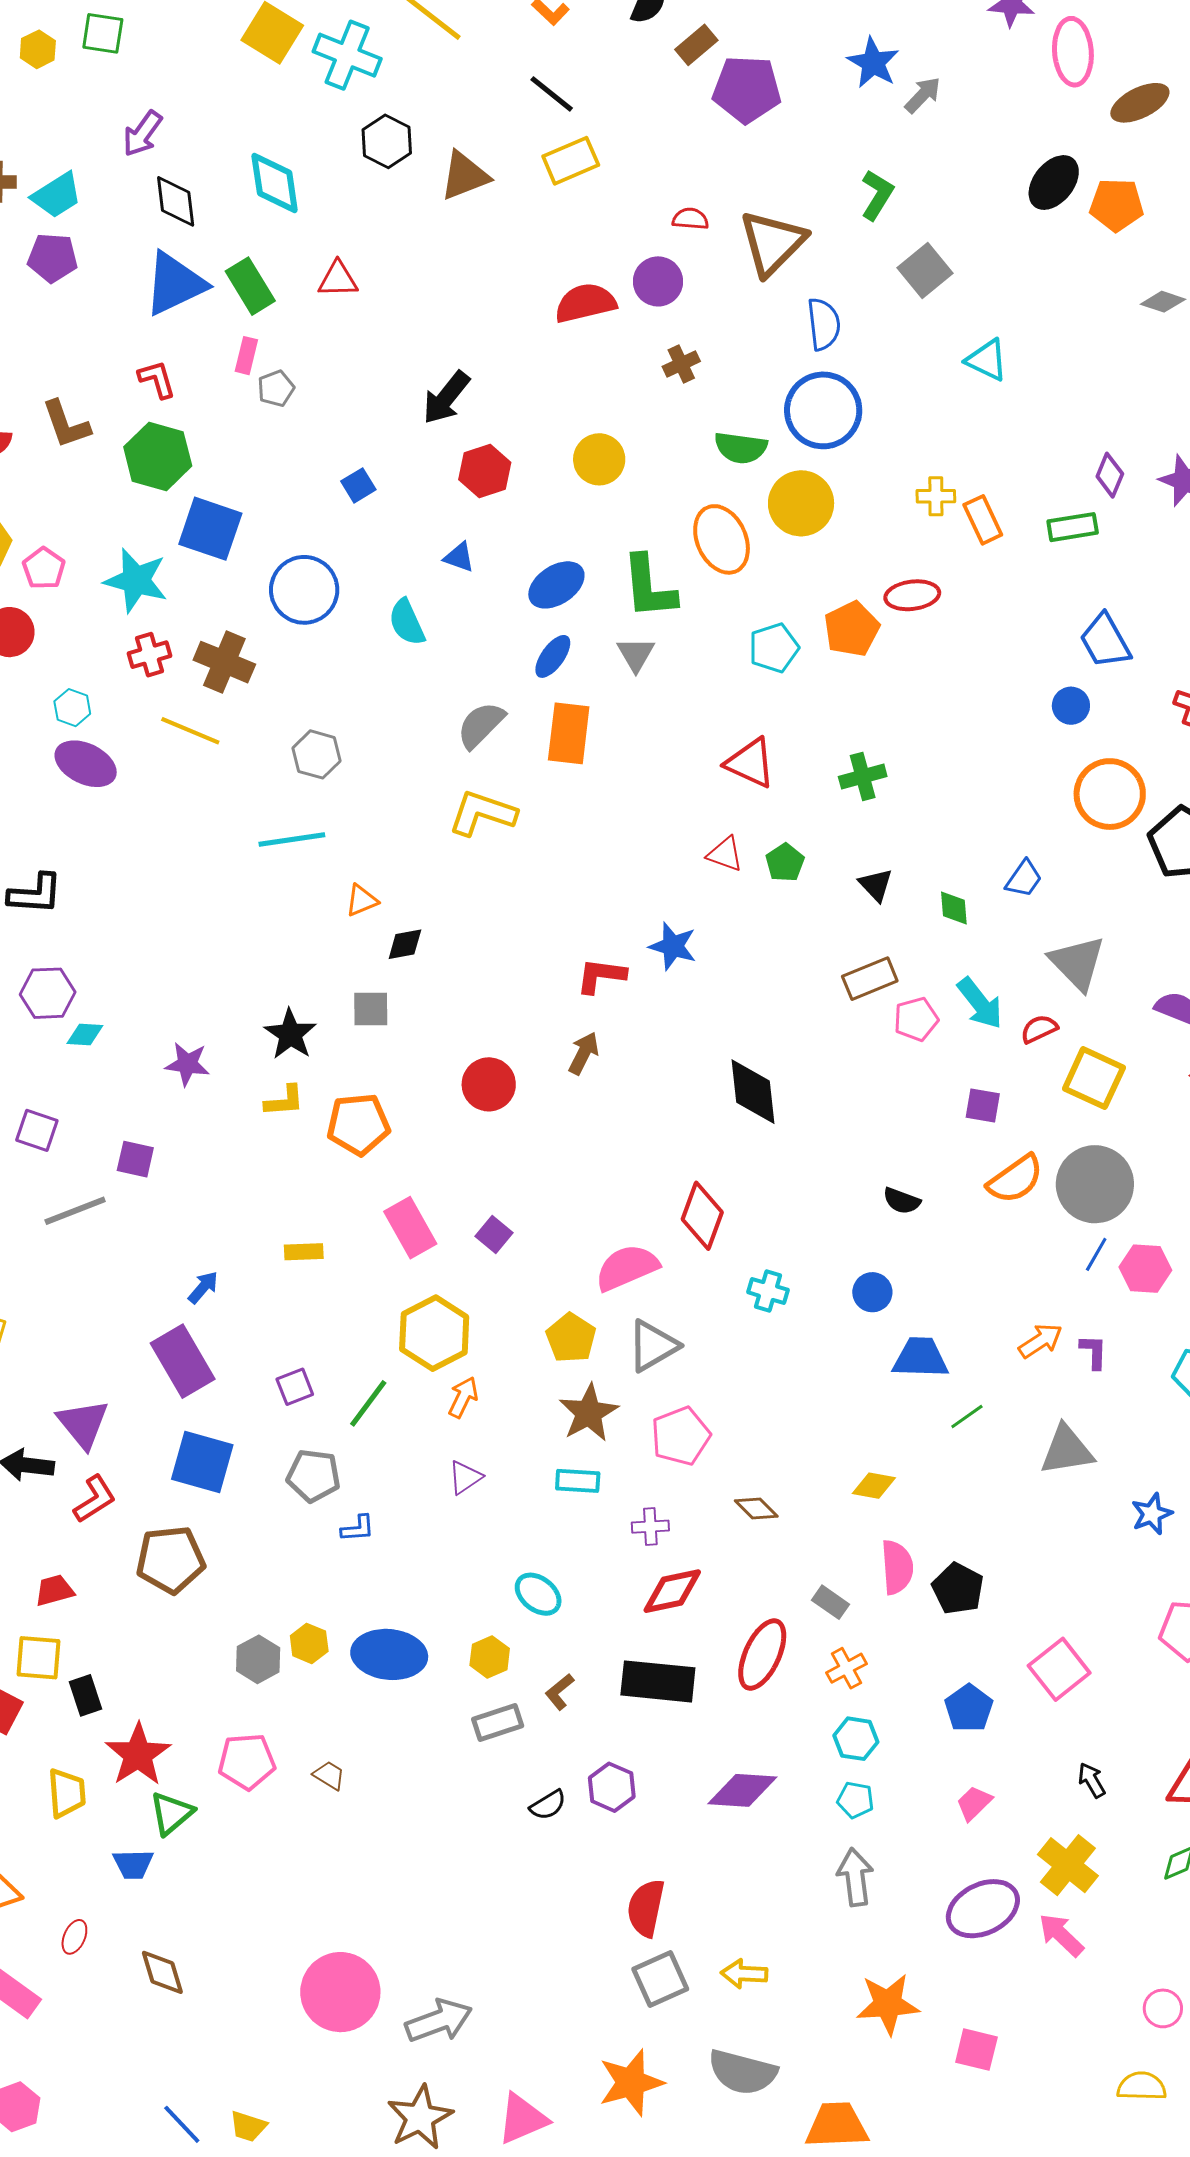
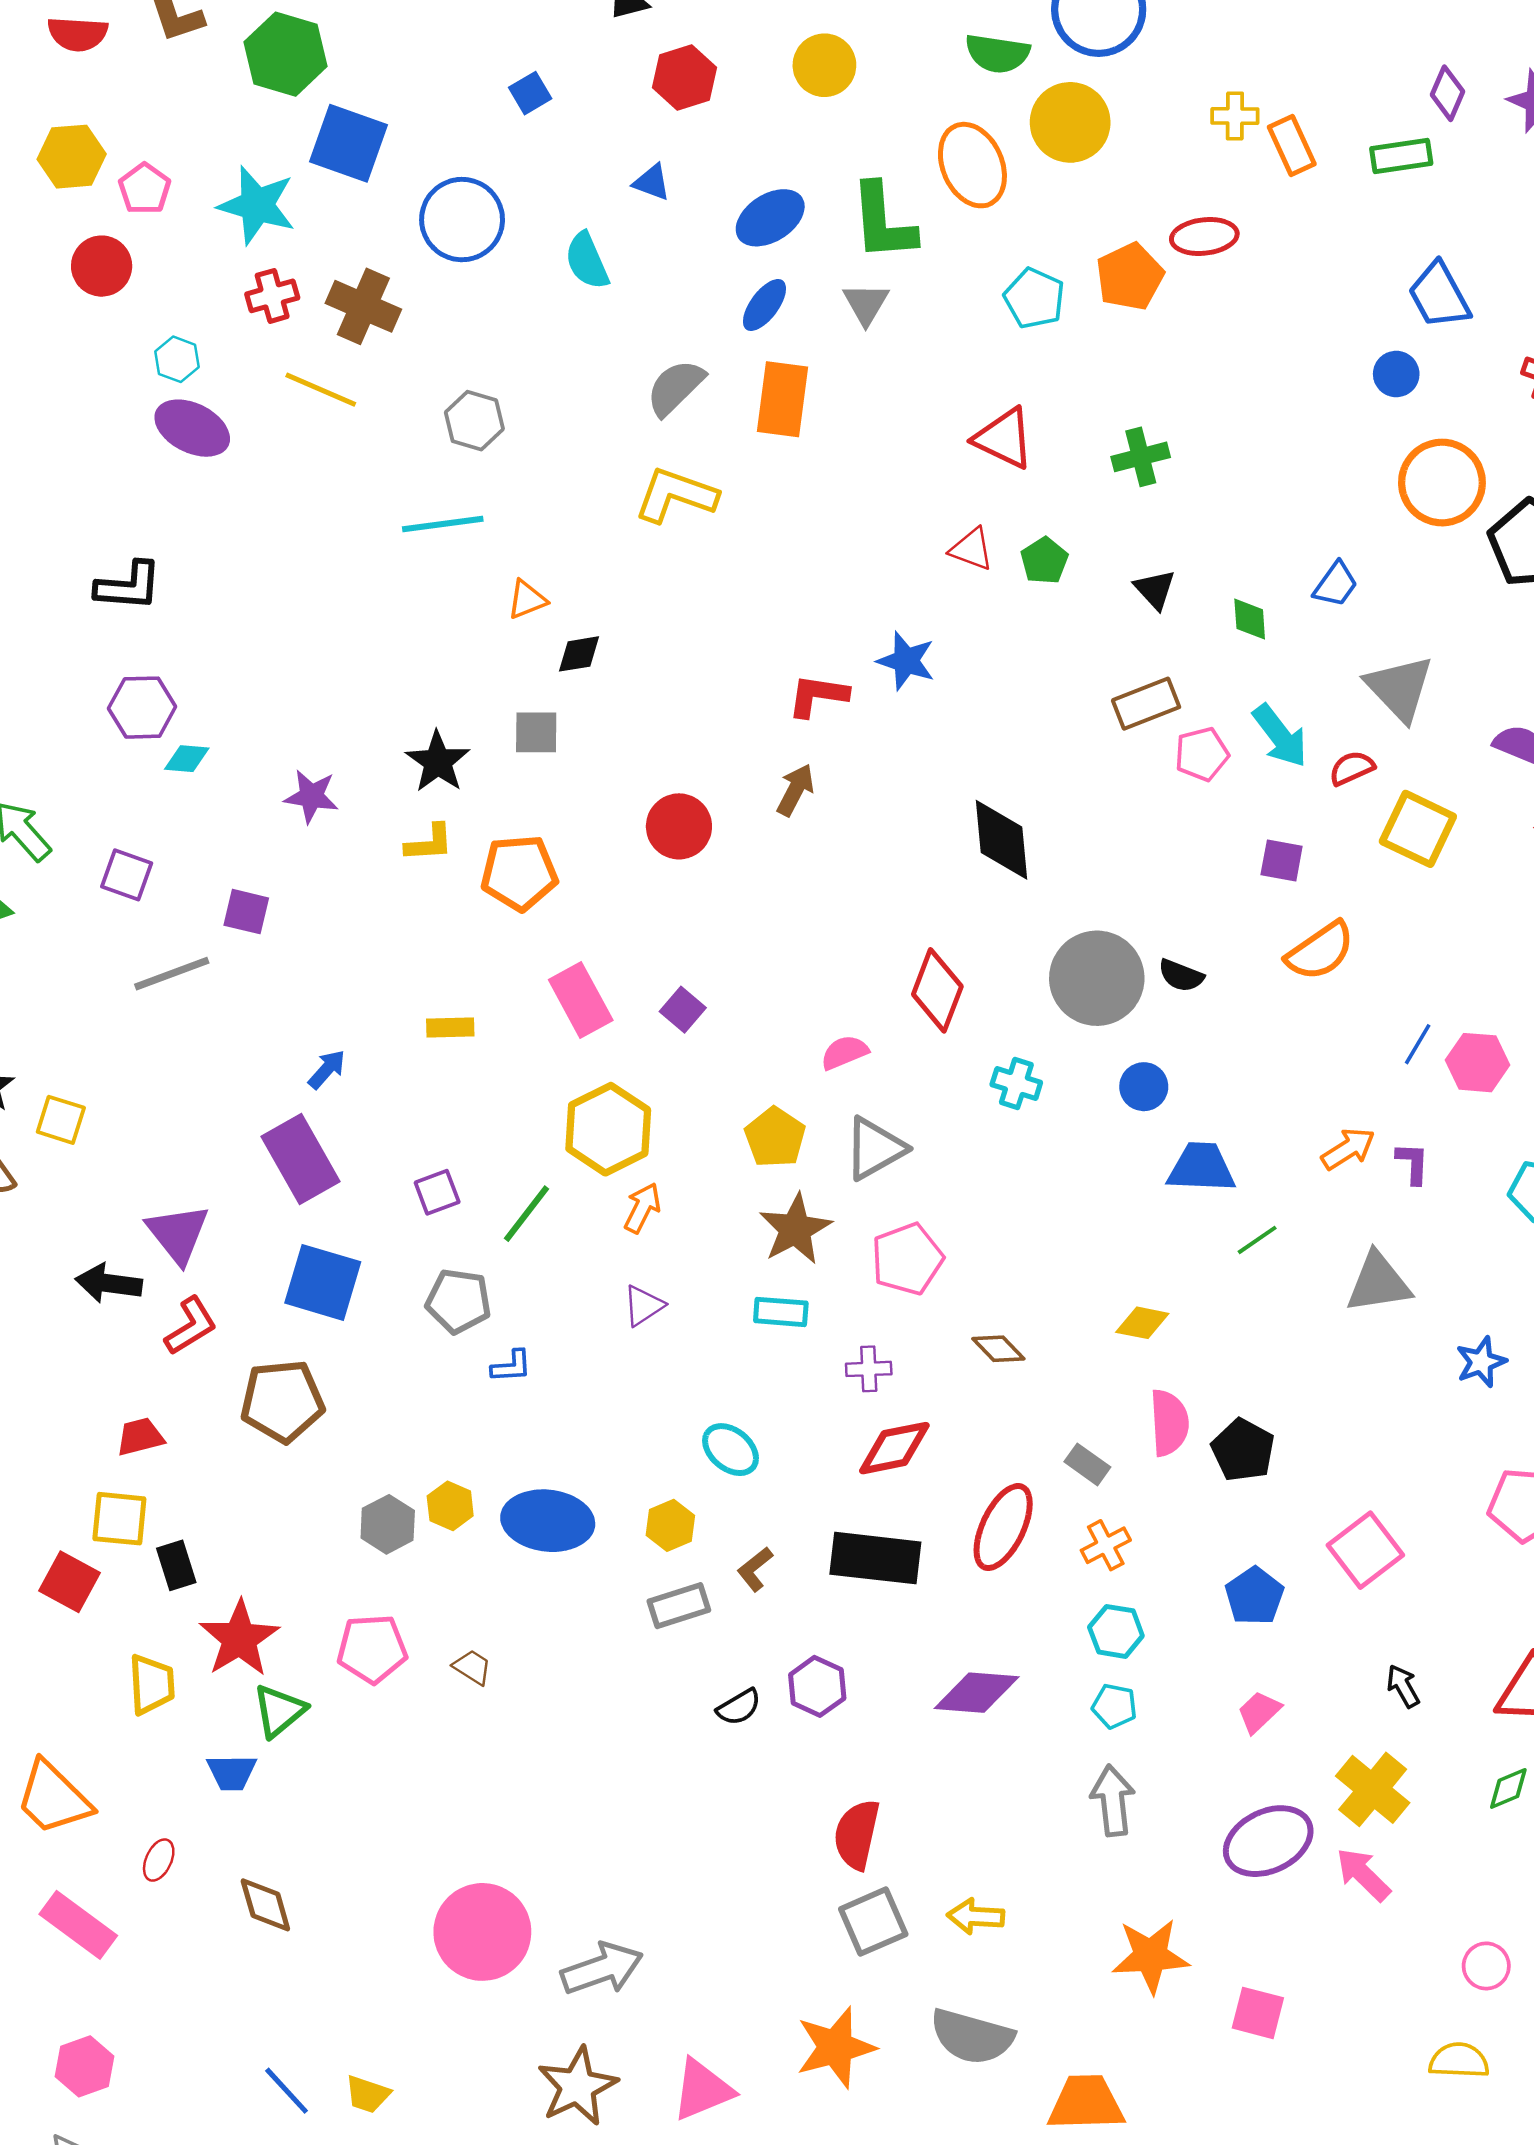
cyan pentagon: (774, 648) -> (1034, 298), turned -30
gray circle: (1095, 1184) -> (1097, 978), moved
pink semicircle: (627, 1268) -> (844, 1052), size x0.6

